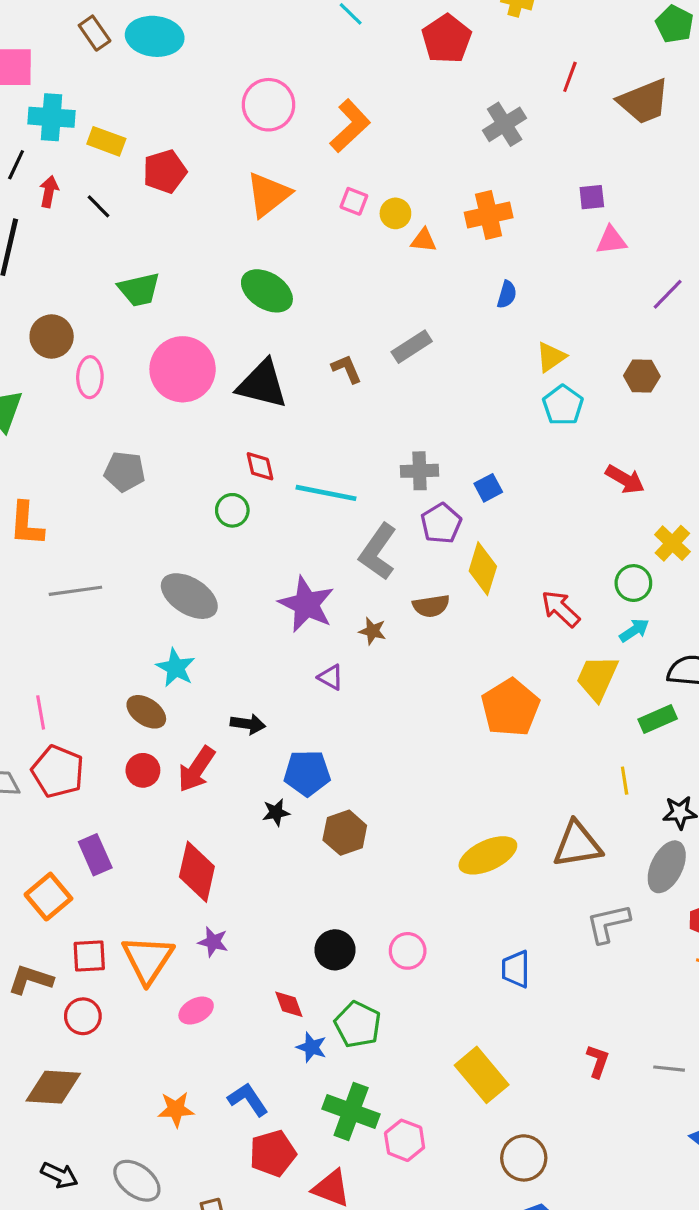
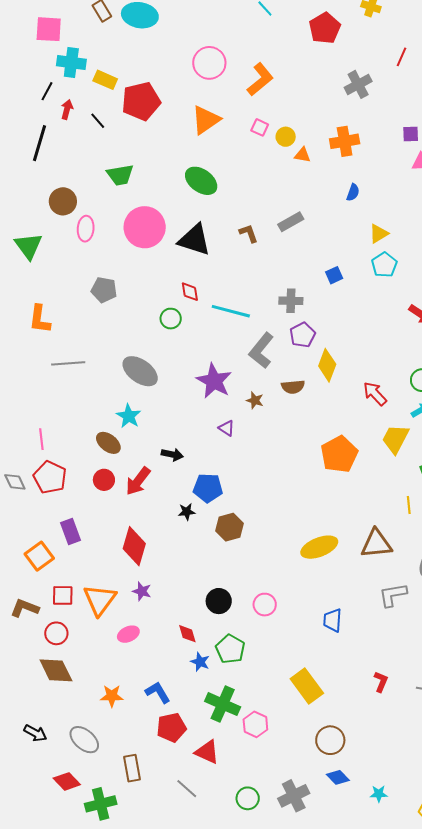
red pentagon: (165, 171) -> (141, 101), size x1.4
blue square: (488, 488) -> (334, 275), moved
brown diamond: (53, 1087) -> (56, 670), moved, turned 57

